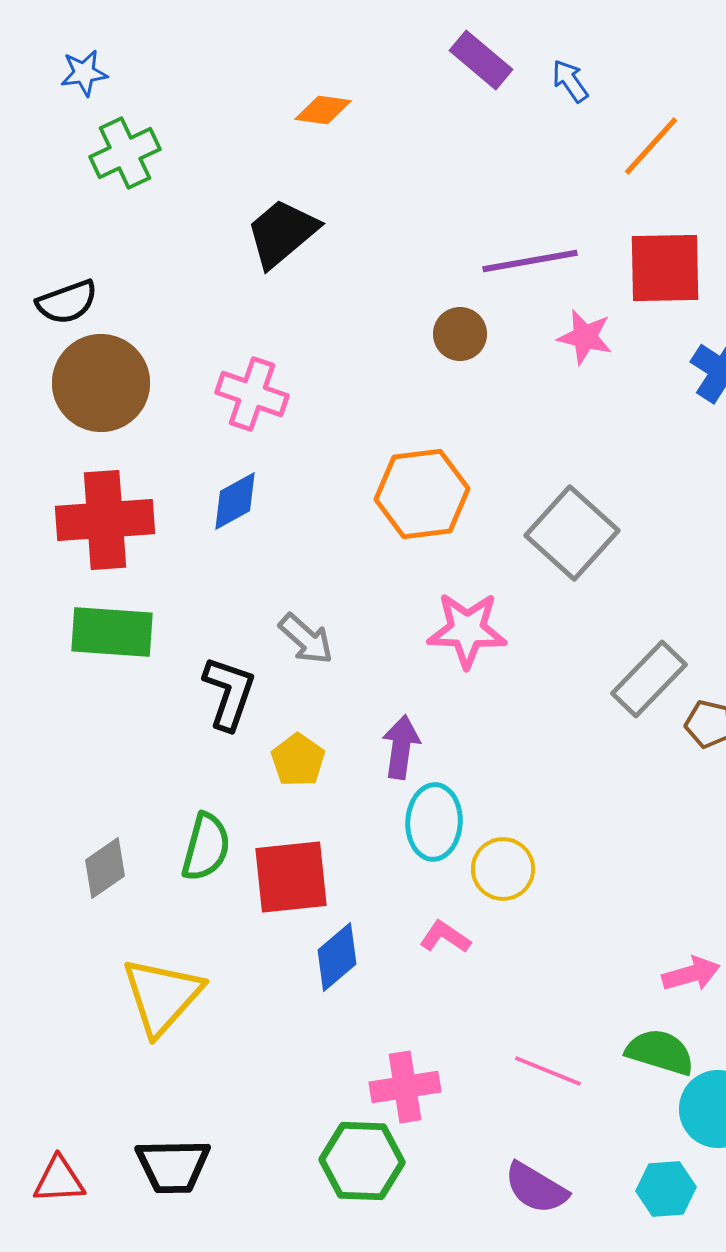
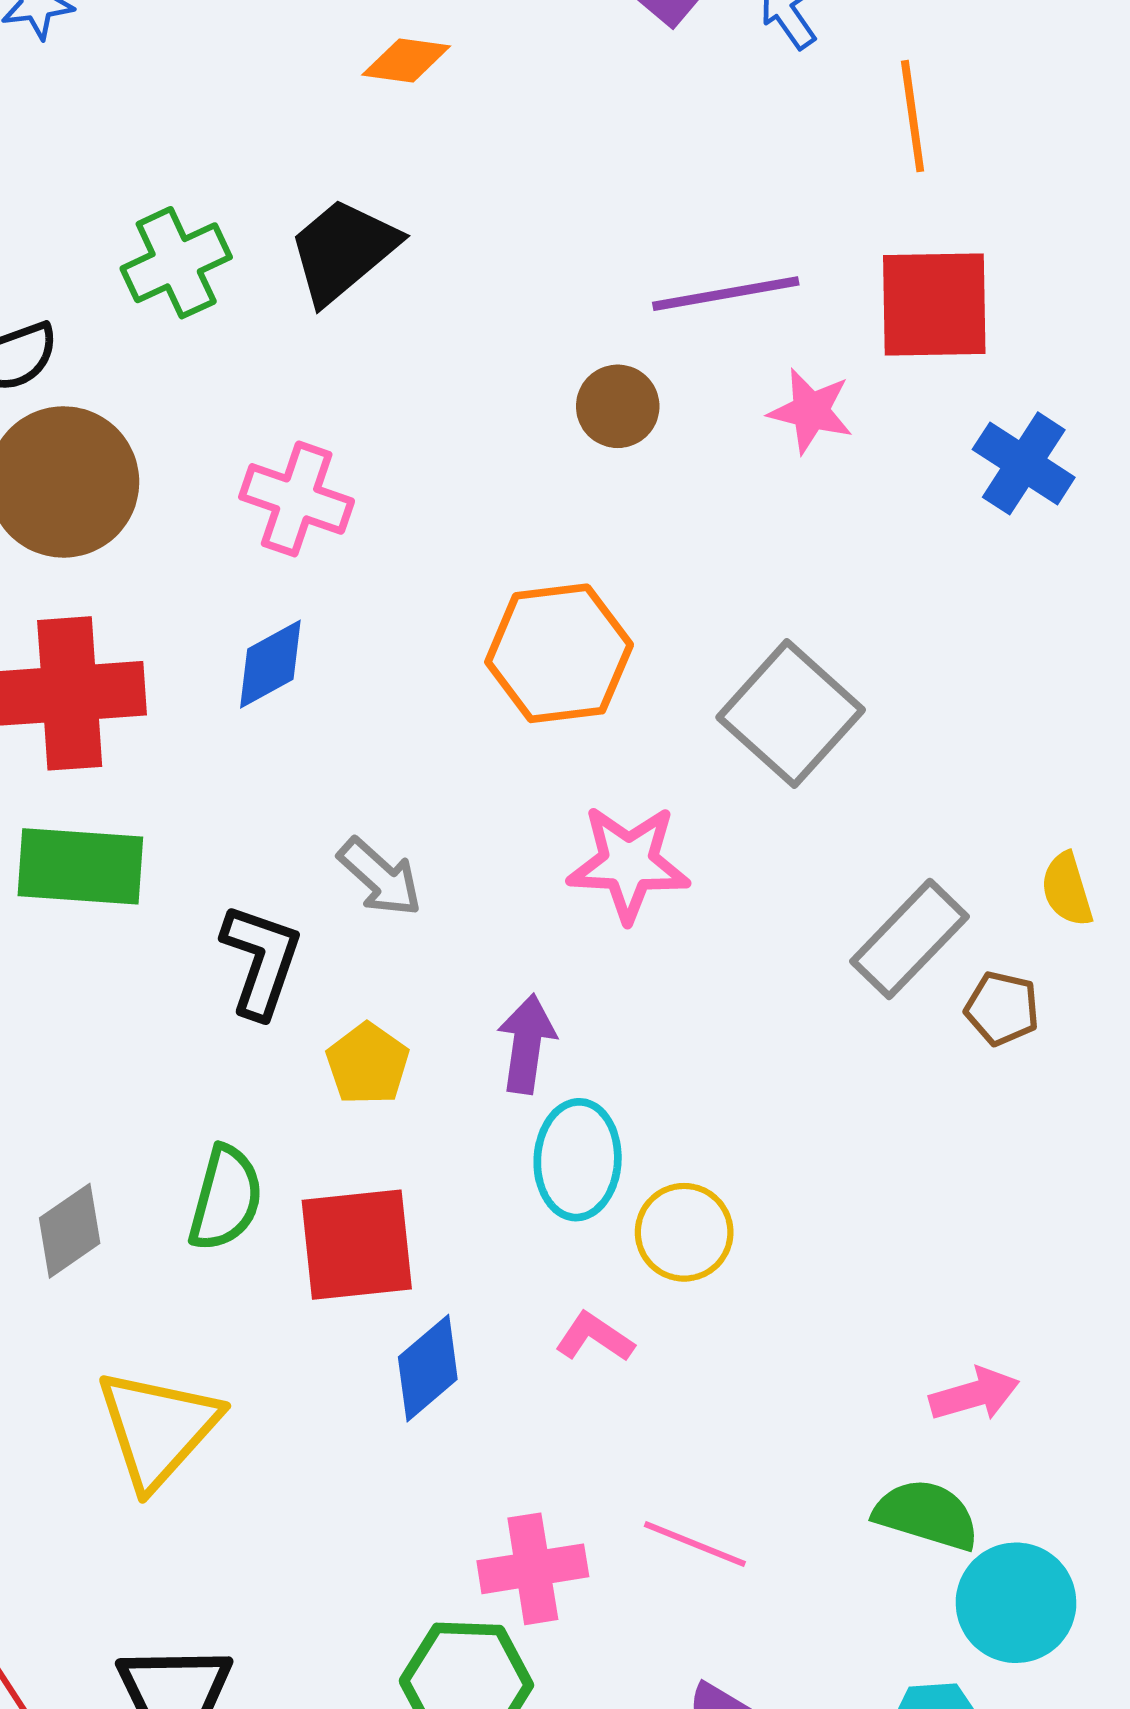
orange line: (651, 146) -> (913, 116), turned -50
green cross: (125, 153) -> (176, 263), moved
pink line: (548, 1071) -> (695, 1544), moved

